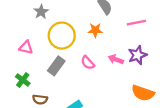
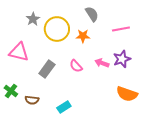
yellow circle: (62, 36) -> (57, 29), moved
pink triangle: (26, 47) -> (19, 52), size x1.5
green cross: (23, 80) -> (11, 91), moved

